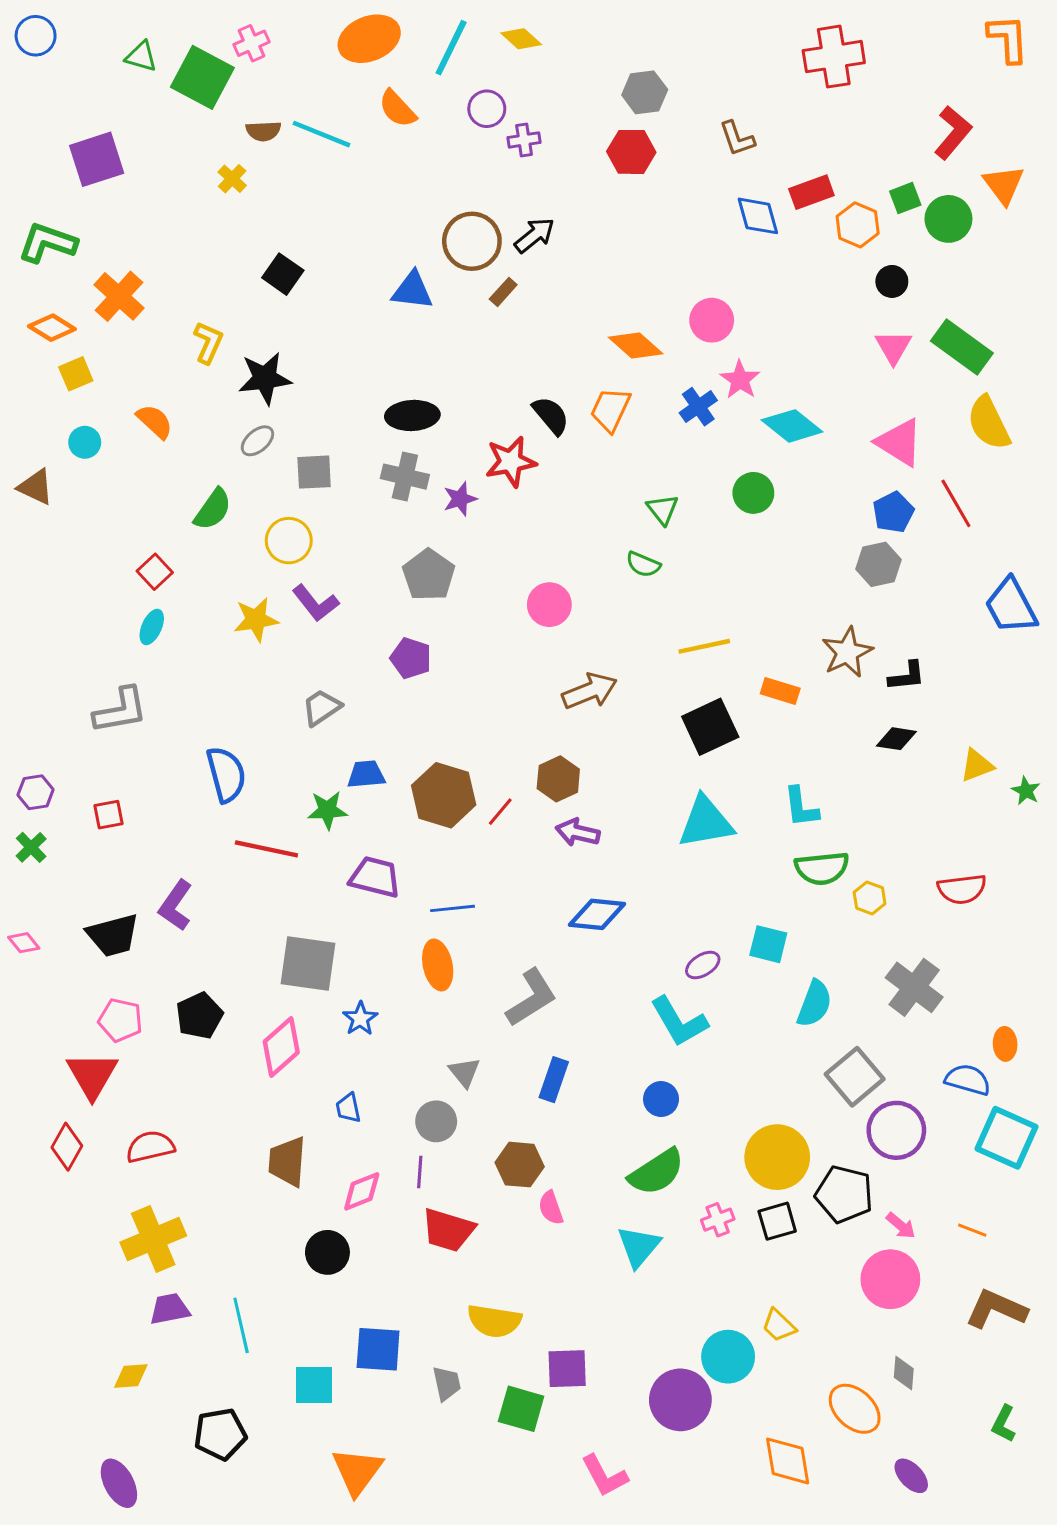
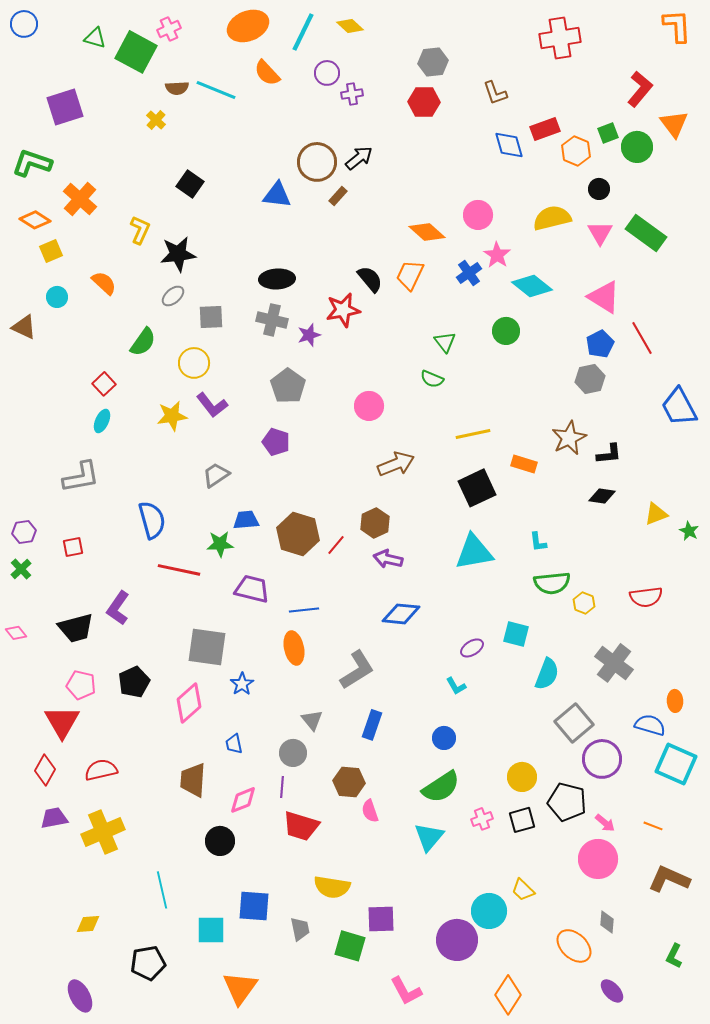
yellow semicircle: (989, 423) -> (552, 218), moved, turned 102
cyan L-shape: (801, 807) -> (538, 542), size x0.7
cyan L-shape: (679, 1022) -> (456, 686), size x0.5
yellow circle: (777, 1157) -> (522, 777), size x0.7
purple trapezoid: (170, 1309) -> (54, 818), moved
orange diamond: (788, 1461) -> (508, 995), moved, turned 42

